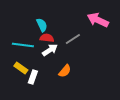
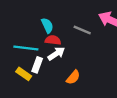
gray line: (73, 39) -> (82, 30), moved, turned 56
white rectangle: (33, 77) -> (37, 65), moved

